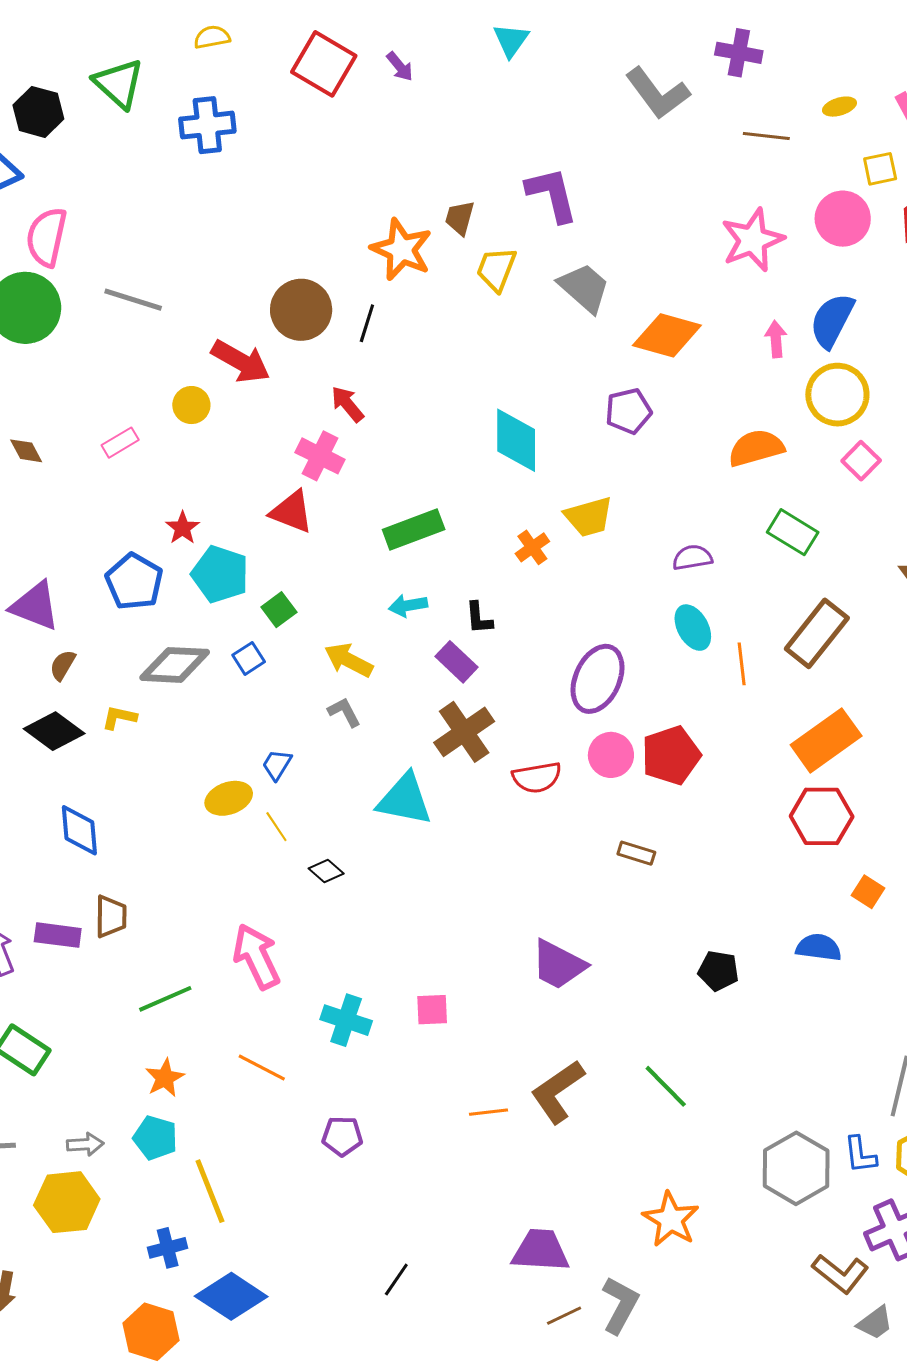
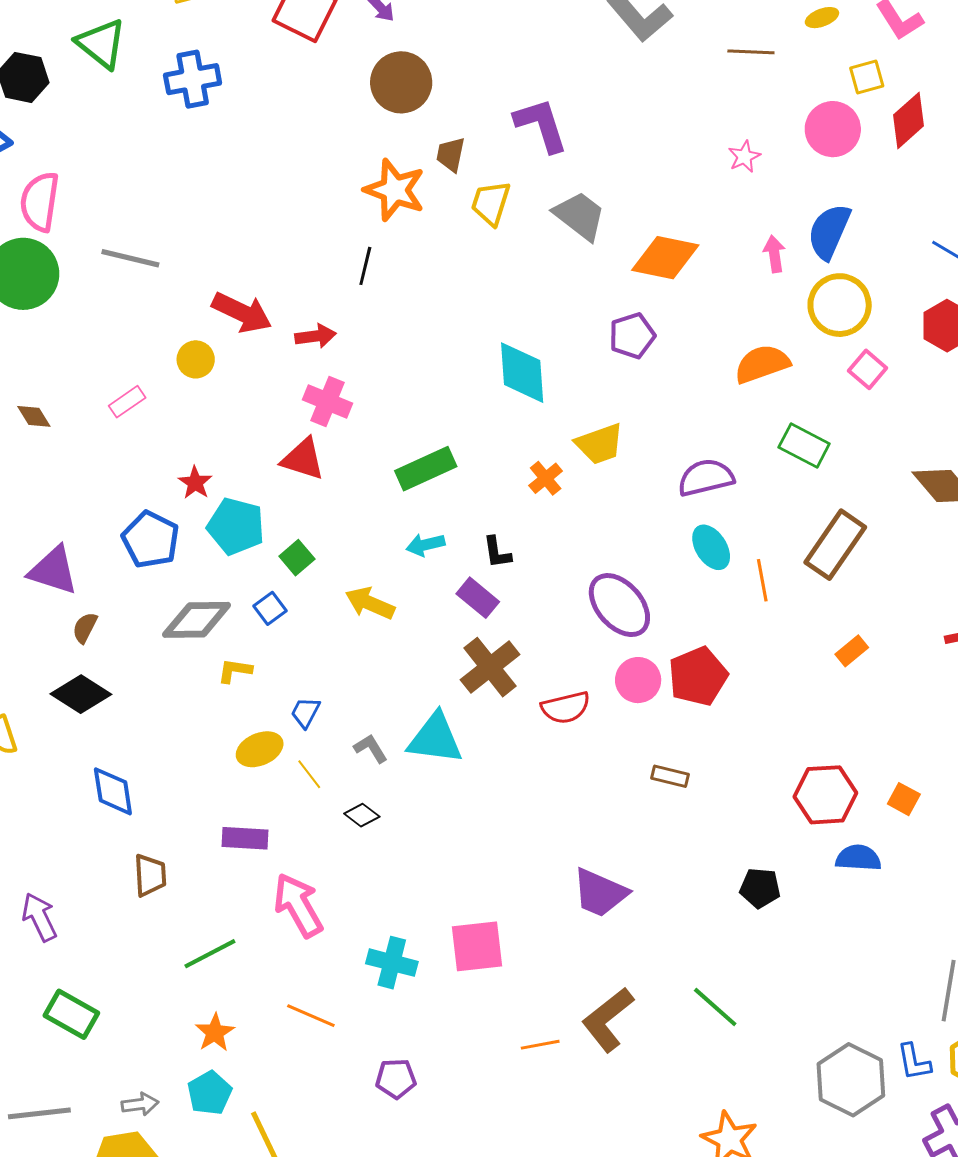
pink star: (753, 240) -> (744, 157), size x0.5
brown circle: (301, 310) -> (401, 82), moved
red arrow: (347, 404) -> (315, 336), moved, turned 126
purple semicircle: (692, 558) -> (706, 478), size x1.4
purple ellipse: (597, 679) -> (619, 605), turned -62
gray L-shape: (344, 712) -> (371, 748), moved
yellow L-shape: (119, 718) -> (235, 671), moved
orange rectangle: (826, 740) -> (852, 651), size x0.5
red hexagon: (822, 816) -> (825, 795), moved
purple rectangle: (58, 935) -> (245, 838), moved
pink square: (432, 1010) -> (477, 946), size x1.6
cyan pentagon: (155, 1138) -> (209, 1093), turned 30

